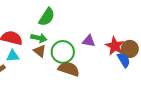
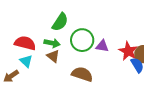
green circle: (63, 52) -> (82, 40), moved
cyan triangle: (13, 56) -> (26, 61), turned 48

